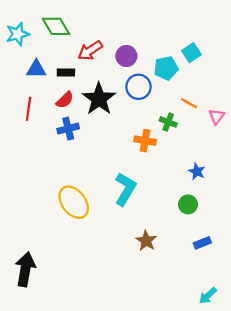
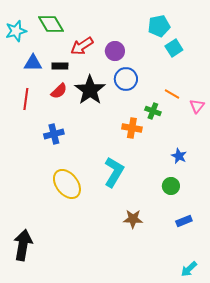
cyan pentagon: (166, 68) -> (159, 26), moved
blue cross: (68, 129) -> (54, 134), moved
brown star: (146, 241) -> (133, 219), turned -30

